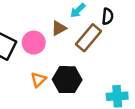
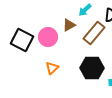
black hexagon: (67, 80) -> (92, 68), moved

